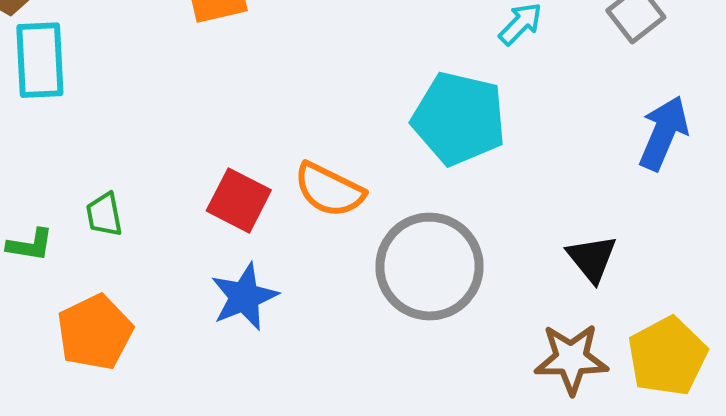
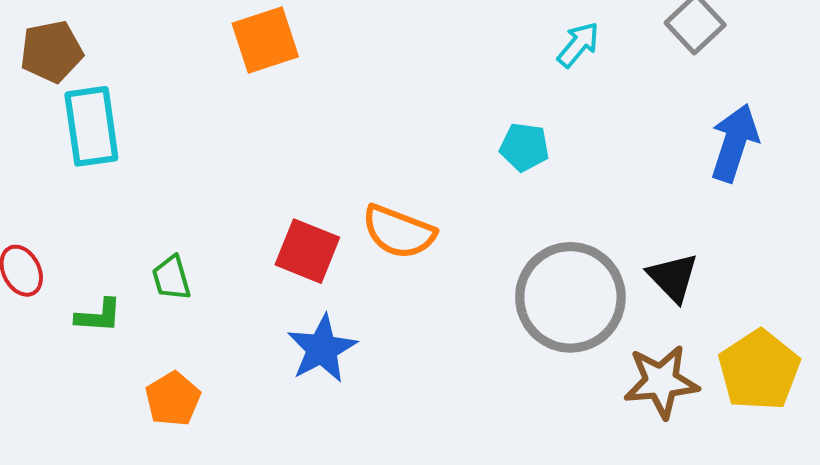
cyan pentagon: (459, 118) -> (524, 147), size x0.5
gray circle: (430, 267) -> (570, 297), moved
orange pentagon: (95, 332) -> (173, 399), size x0.7

